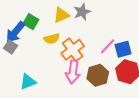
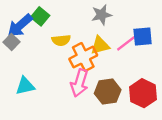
yellow triangle: (61, 15) -> (100, 45), moved
pink line: (107, 46) -> (126, 43), moved
blue square: (123, 49) -> (143, 37), moved

